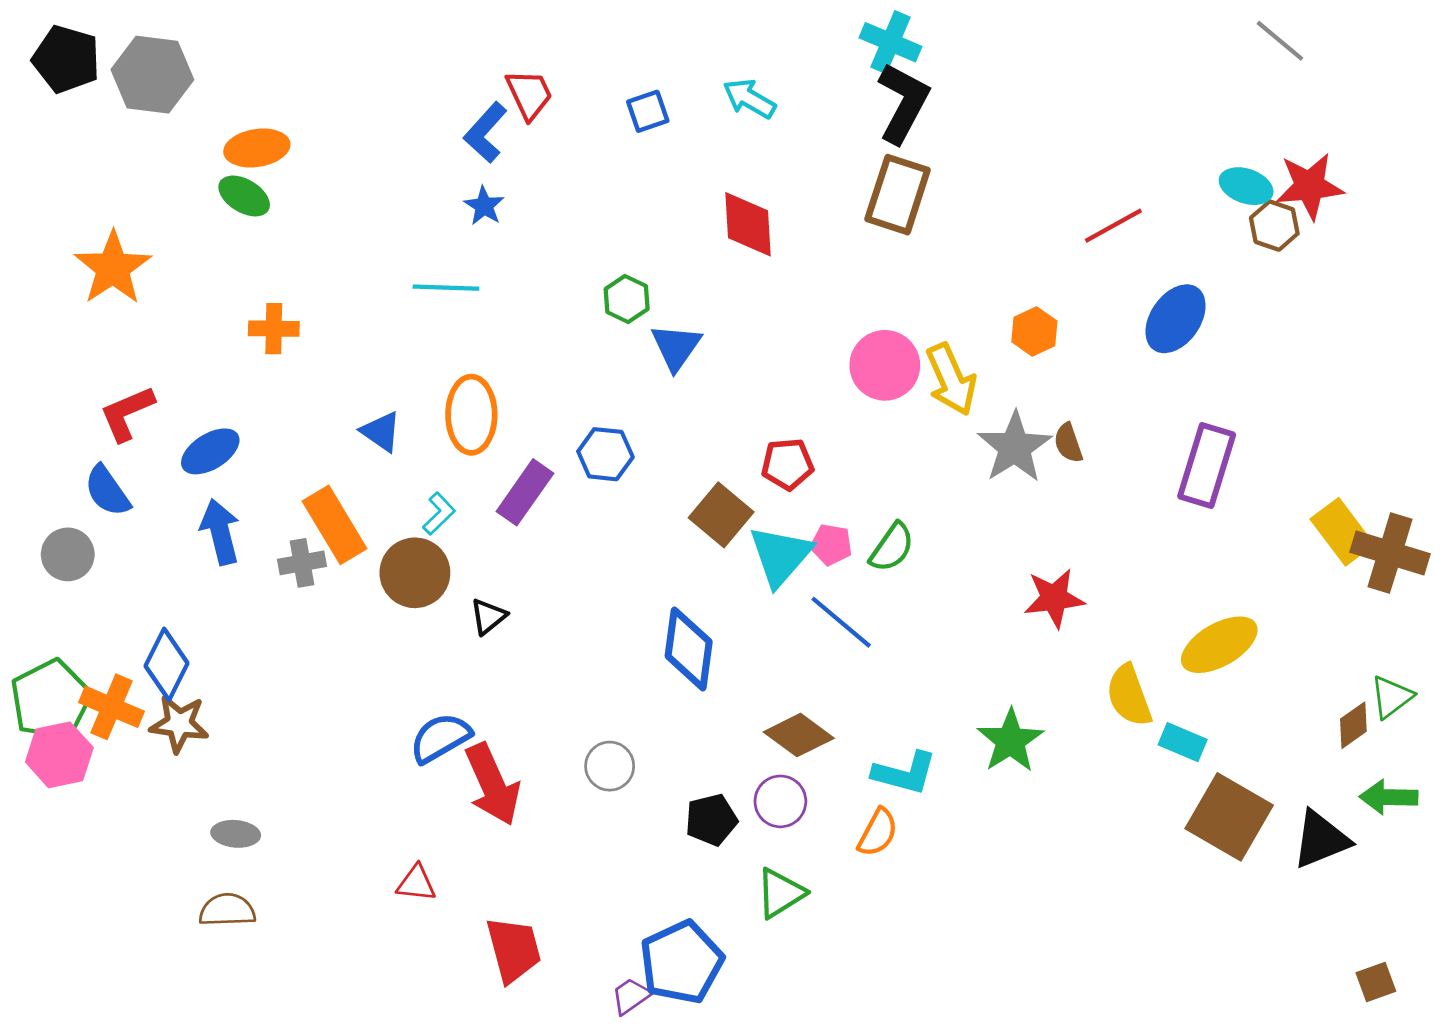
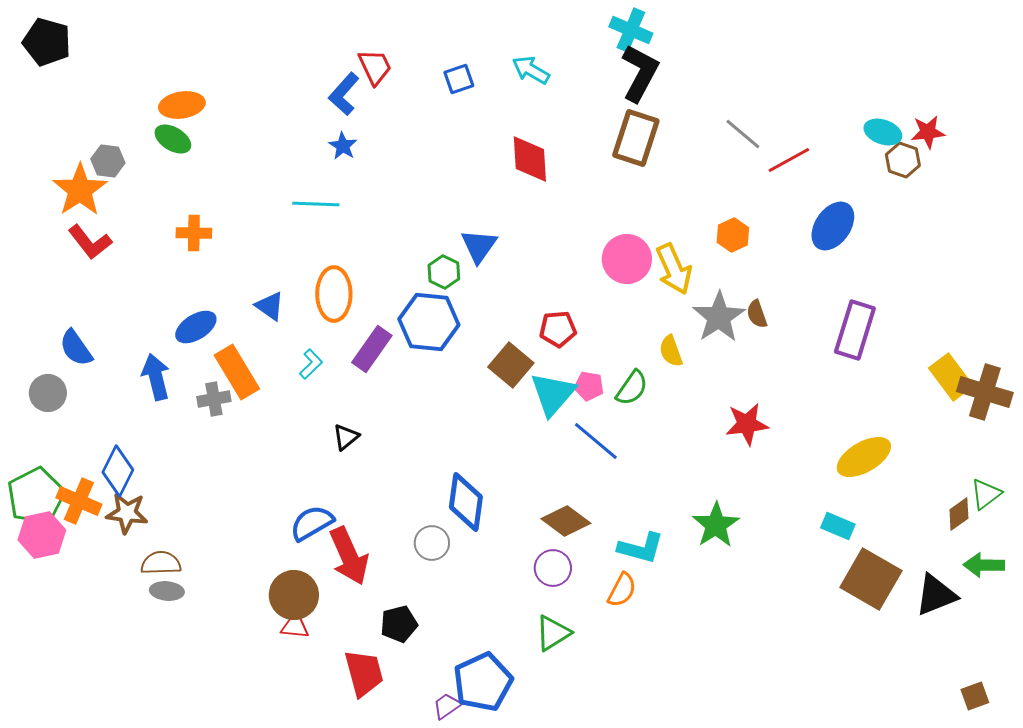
gray line: (1280, 41) -> (743, 134), moved
gray hexagon: (152, 75) -> (108, 161), moved, size x0.6
red star: (1310, 186) -> (928, 132), size x0.7
green hexagon: (627, 299) -> (444, 272), moved
red L-shape: (127, 413) -> (90, 242), moved, turned -105
blue ellipse: (210, 451) -> (196, 327), moved
blue hexagon: (605, 454) -> (429, 322), size x1.5
brown circle: (415, 573) -> (294, 595), moved
blue diamond: (689, 649) -> (466, 502), moved
yellow semicircle: (1129, 696) -> (671, 351), moved, size x0.7
black pentagon: (711, 820) -> (399, 624), moved
brown semicircle: (227, 910) -> (161, 563), moved

